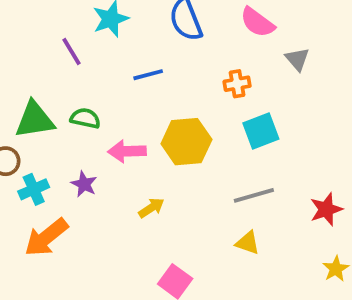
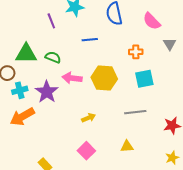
purple star: (84, 184) -> (47, 92), size x1.6
yellow arrow: (151, 208) -> (88, 118), moved
yellow triangle: (248, 243) -> (127, 146), moved, turned -32

